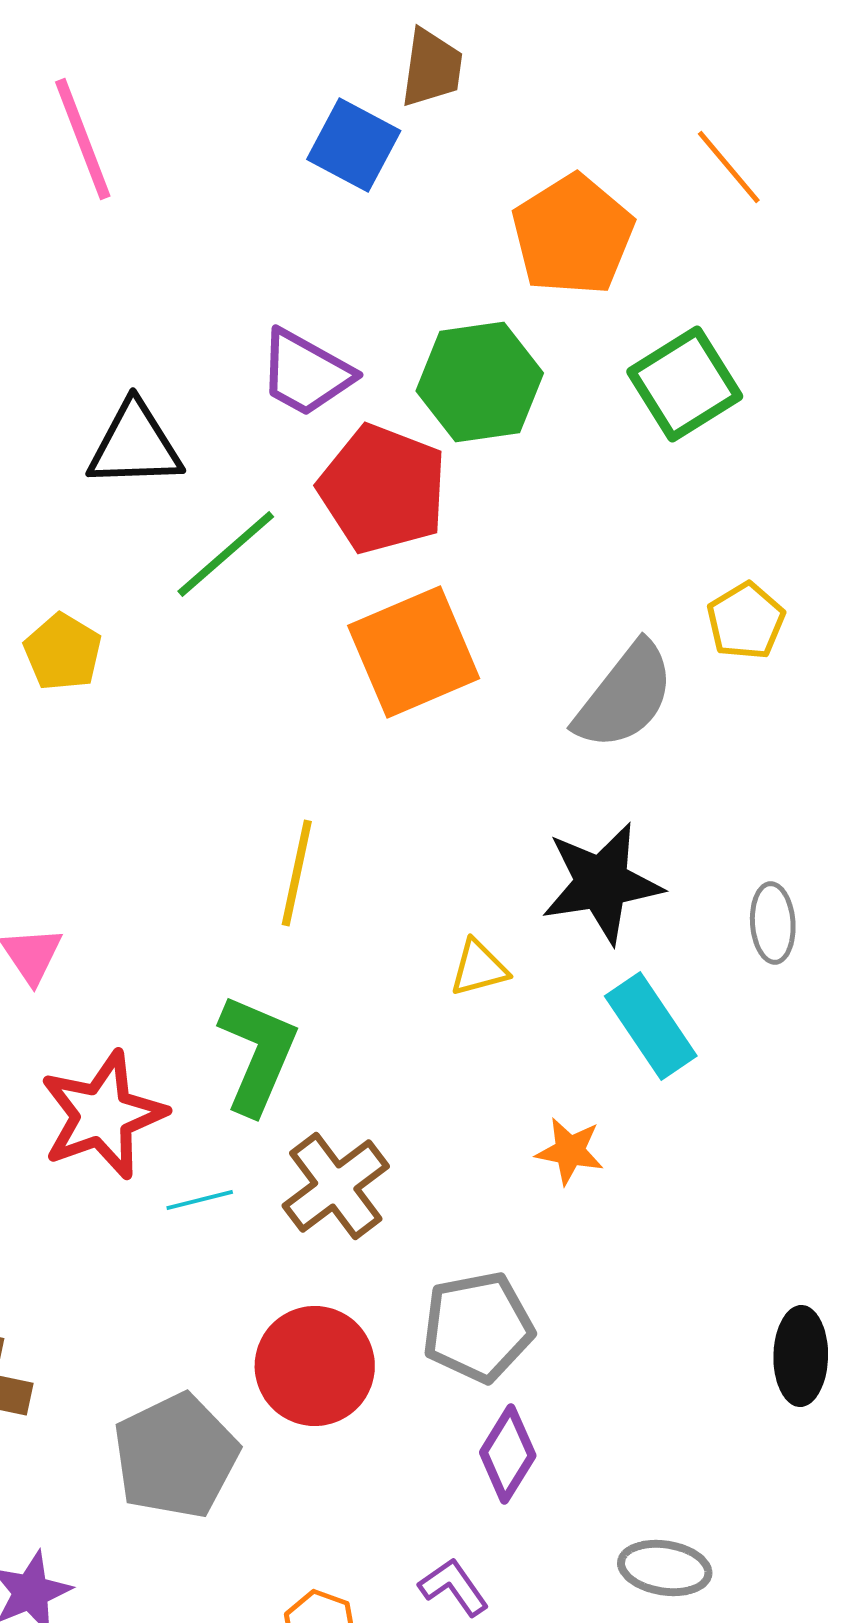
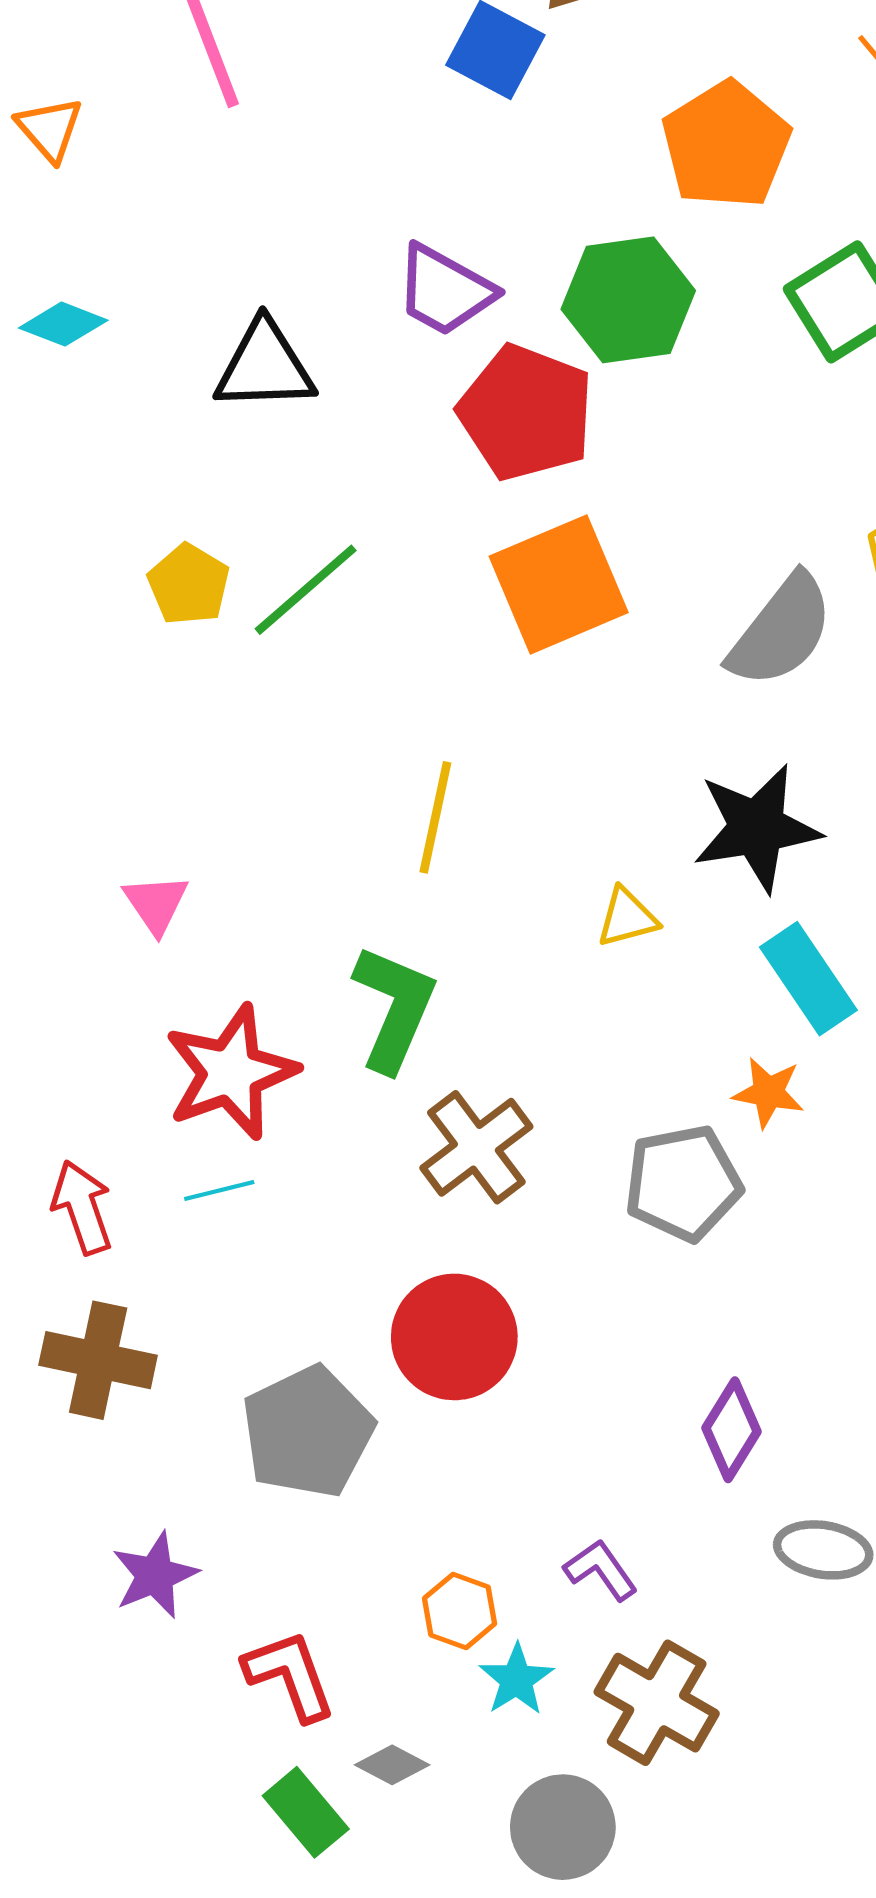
green line: (226, 554) -> (306, 590), moved
orange star: (570, 1151) -> (768, 1092), moved
cyan line: (200, 1200) -> (219, 1190), moved
gray pentagon: (478, 1327) -> (683, 1183), moved
purple diamond: (508, 1454) -> (731, 1430), moved

